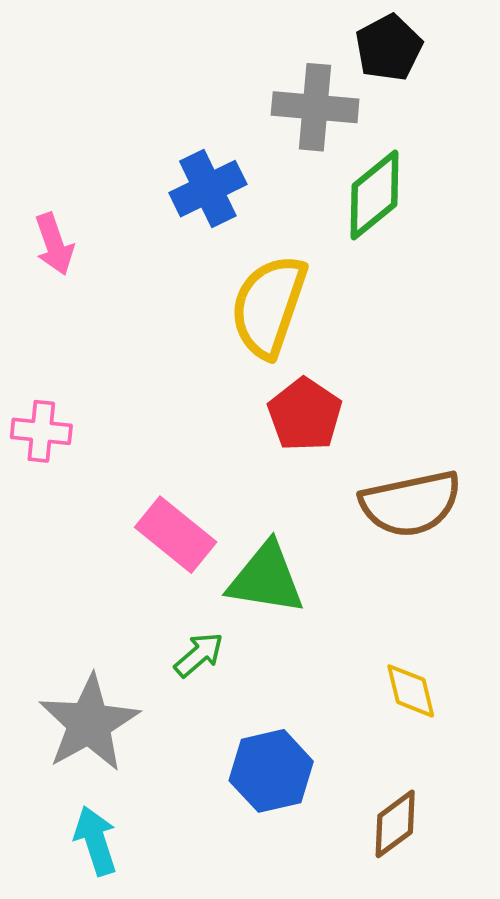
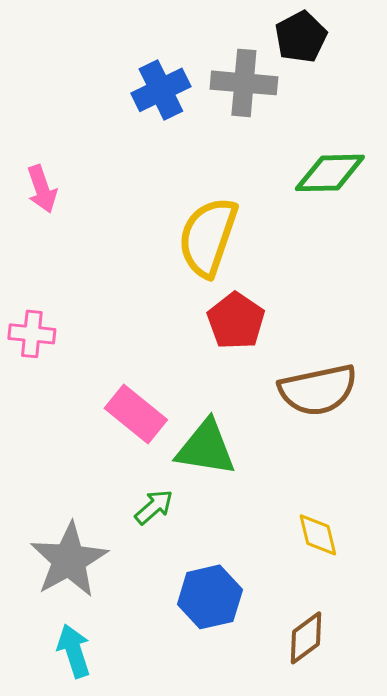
blue cross: (208, 189) -> (161, 90), moved
green diamond: (375, 195) -> (330, 173), moved, turned 38

